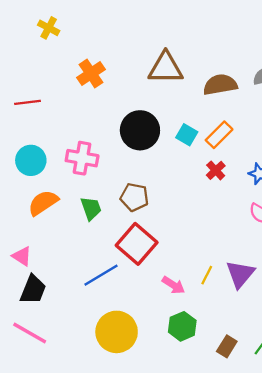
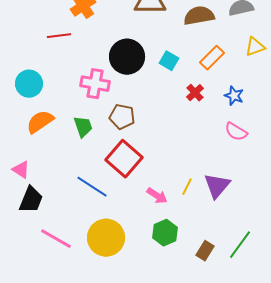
red line: (27, 102) -> (59, 36), moved
orange rectangle: (219, 135) -> (212, 58), moved
pink cross: (82, 158) -> (95, 84), moved
blue line: (101, 275) -> (92, 187), turned 64
pink line: (30, 333) -> (56, 239), moved

